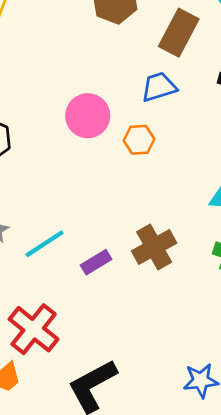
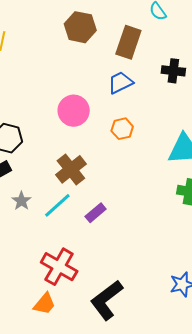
orange hexagon: (139, 140) -> (122, 129), moved
brown cross: (154, 247) -> (71, 169), moved

